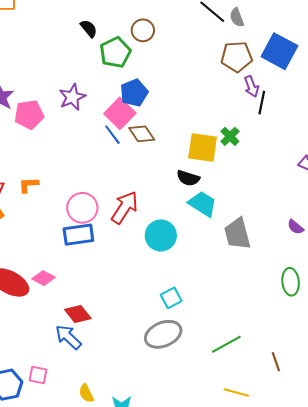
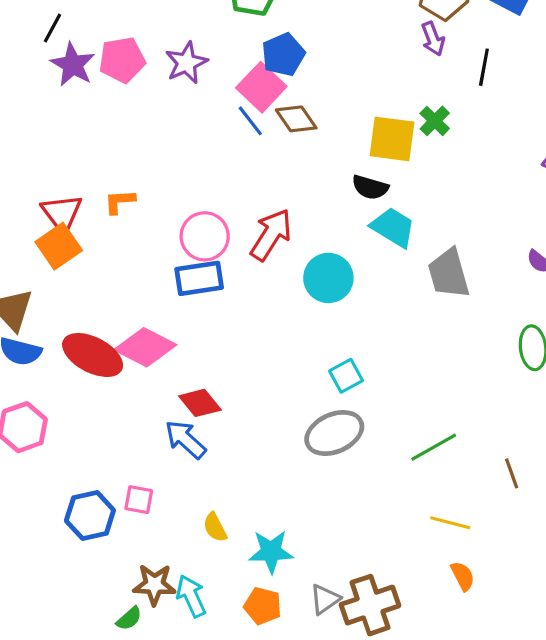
purple arrow: (251, 86) -> (433, 39), moved
pink pentagon: (29, 115) -> (122, 60), moved
pink diamond: (44, 278) -> (145, 347), size x1.6

